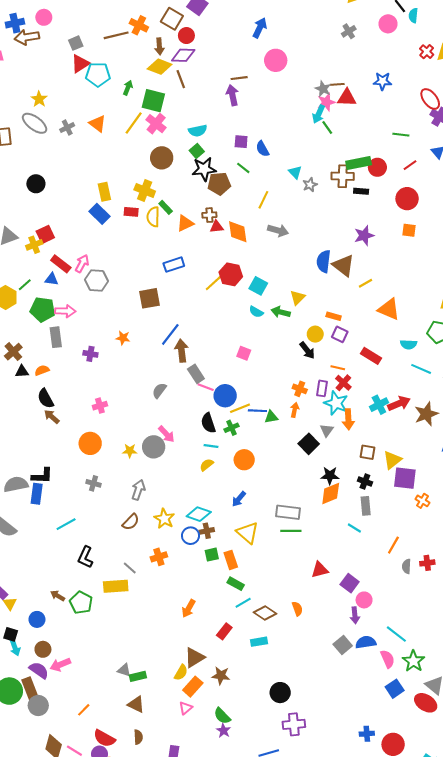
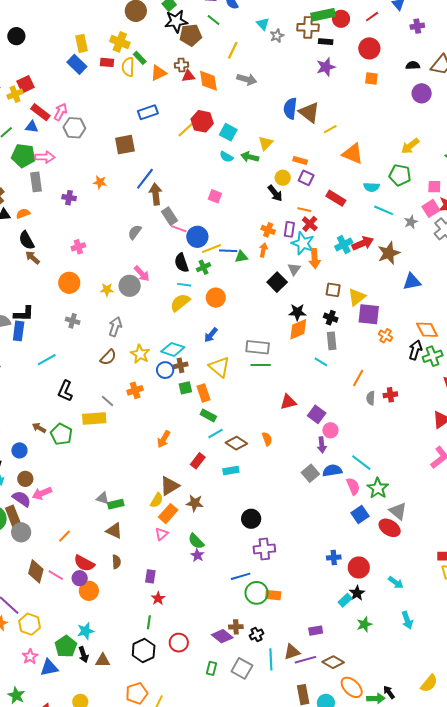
purple star: (364, 236) -> (326, 67), moved
yellow semicircle: (207, 465) -> (180, 303), size x1.5

